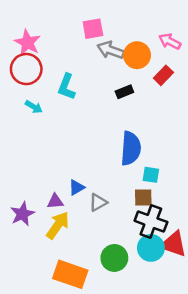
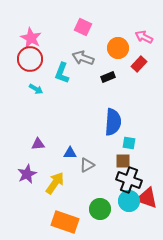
pink square: (93, 29) -> (83, 27), turned 36
gray arrow: (111, 50) -> (83, 58), moved
blue triangle: (77, 187) -> (70, 153), turned 32
purple triangle: (55, 201) -> (38, 144), moved

